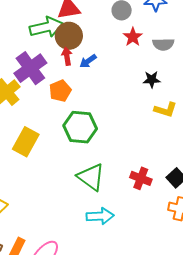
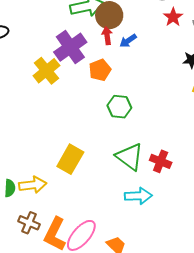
green hexagon: (80, 127) -> (119, 107), size x0.7
yellow rectangle: (26, 142) -> (70, 159), moved
red cross: (141, 178) -> (161, 161), moved

